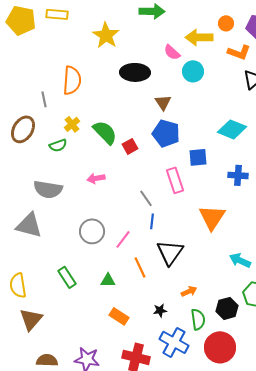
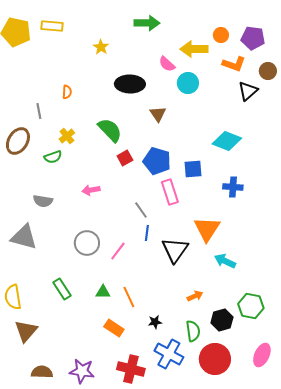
yellow star: (106, 35) -> (101, 47), size x0.6
orange semicircle: (72, 80) -> (67, 92), size x0.5
green semicircle: (105, 132) -> (110, 130), moved
blue pentagon: (166, 133) -> (157, 161), moved
gray semicircle: (48, 189) -> (43, 201), size x0.7
black triangle: (170, 252) -> (175, 250), moved
cyan arrow: (240, 260) -> (225, 261), moved
orange line: (140, 267) -> (129, 297), moved
orange arrow: (189, 291) -> (195, 296), moved

